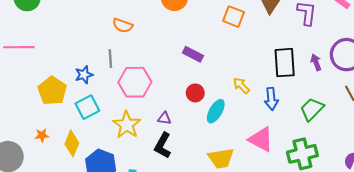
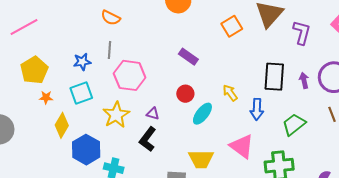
orange square: (234, 17) -> (232, 26), turned 30
orange semicircle: (123, 26) -> (111, 18), moved
pink line: (19, 47) -> (24, 27), turned -36
yellow pentagon: (52, 91) -> (34, 70), moved
orange star: (42, 135) -> (46, 97), moved

